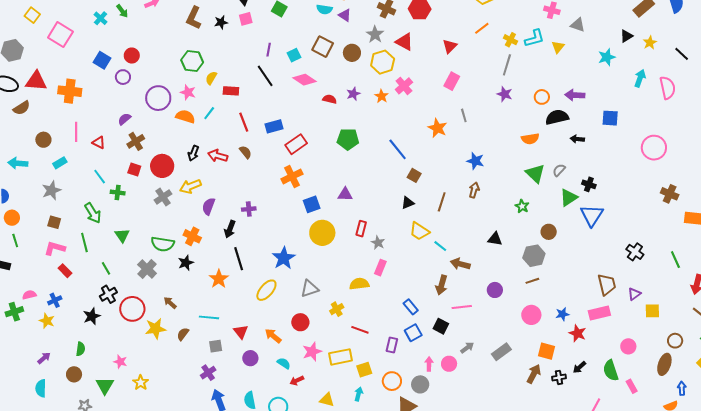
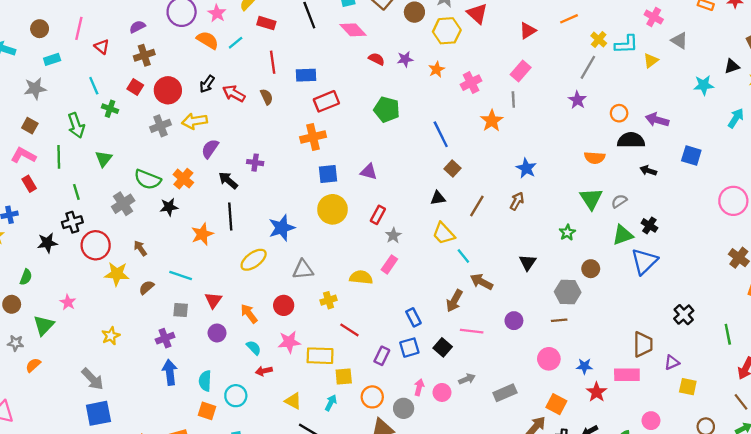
pink cross: (404, 86) -> (471, 83), moved
gray line: (464, 115) -> (513, 99), moved
black arrow: (230, 229) -> (228, 180), turned 96
black triangle: (495, 239) -> (528, 262), turned 42
yellow star: (141, 383) -> (111, 336), moved

